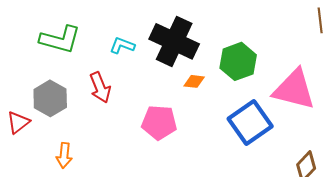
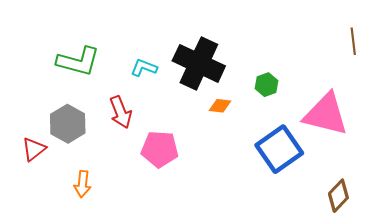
green hexagon: (238, 61) -> (267, 85), size x0.6
pink pentagon: (159, 122) -> (160, 149), moved

